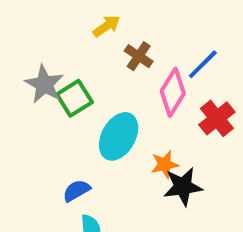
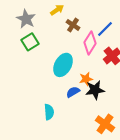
gray star: (44, 84) -> (26, 19), moved
green square: (74, 98) -> (30, 42), moved
blue semicircle: (76, 191) -> (73, 92), moved

